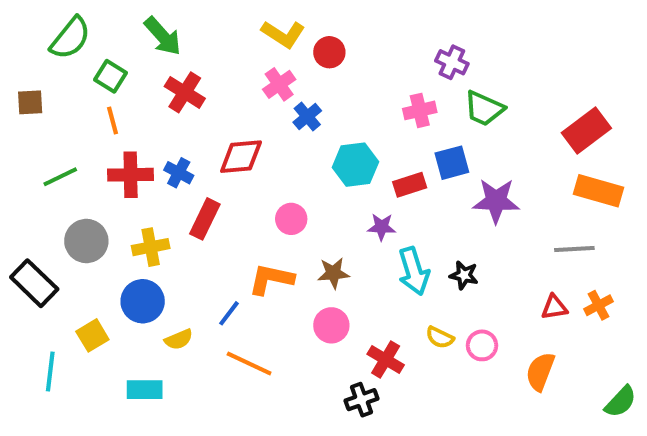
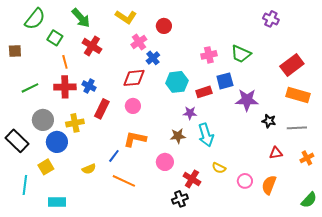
yellow L-shape: (283, 34) -> (126, 17), moved
purple cross: (452, 62) -> (271, 19), moved
orange line: (112, 120) -> (65, 62), moved
red diamond: (241, 157) -> (134, 78), moved
pink circle: (291, 219) -> (133, 106), moved
gray line: (574, 249) -> (297, 128), moved
brown star: (333, 273) -> (178, 136), moved
black star: (464, 275) -> (269, 121), moved
blue circle: (143, 301) -> (57, 142), moved
orange cross: (598, 305) -> (307, 158), moved
pink circle: (482, 345) -> (245, 181), moved
cyan rectangle: (145, 390) -> (57, 202), moved

